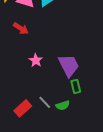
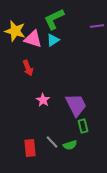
red arrow: (21, 28) -> (28, 68), turned 35
red rectangle: (23, 108) -> (30, 148), turned -54

